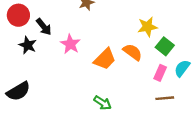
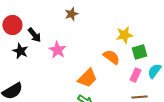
green square: (165, 46) -> (139, 52), turned 35
orange trapezoid: (105, 59) -> (87, 78), moved

